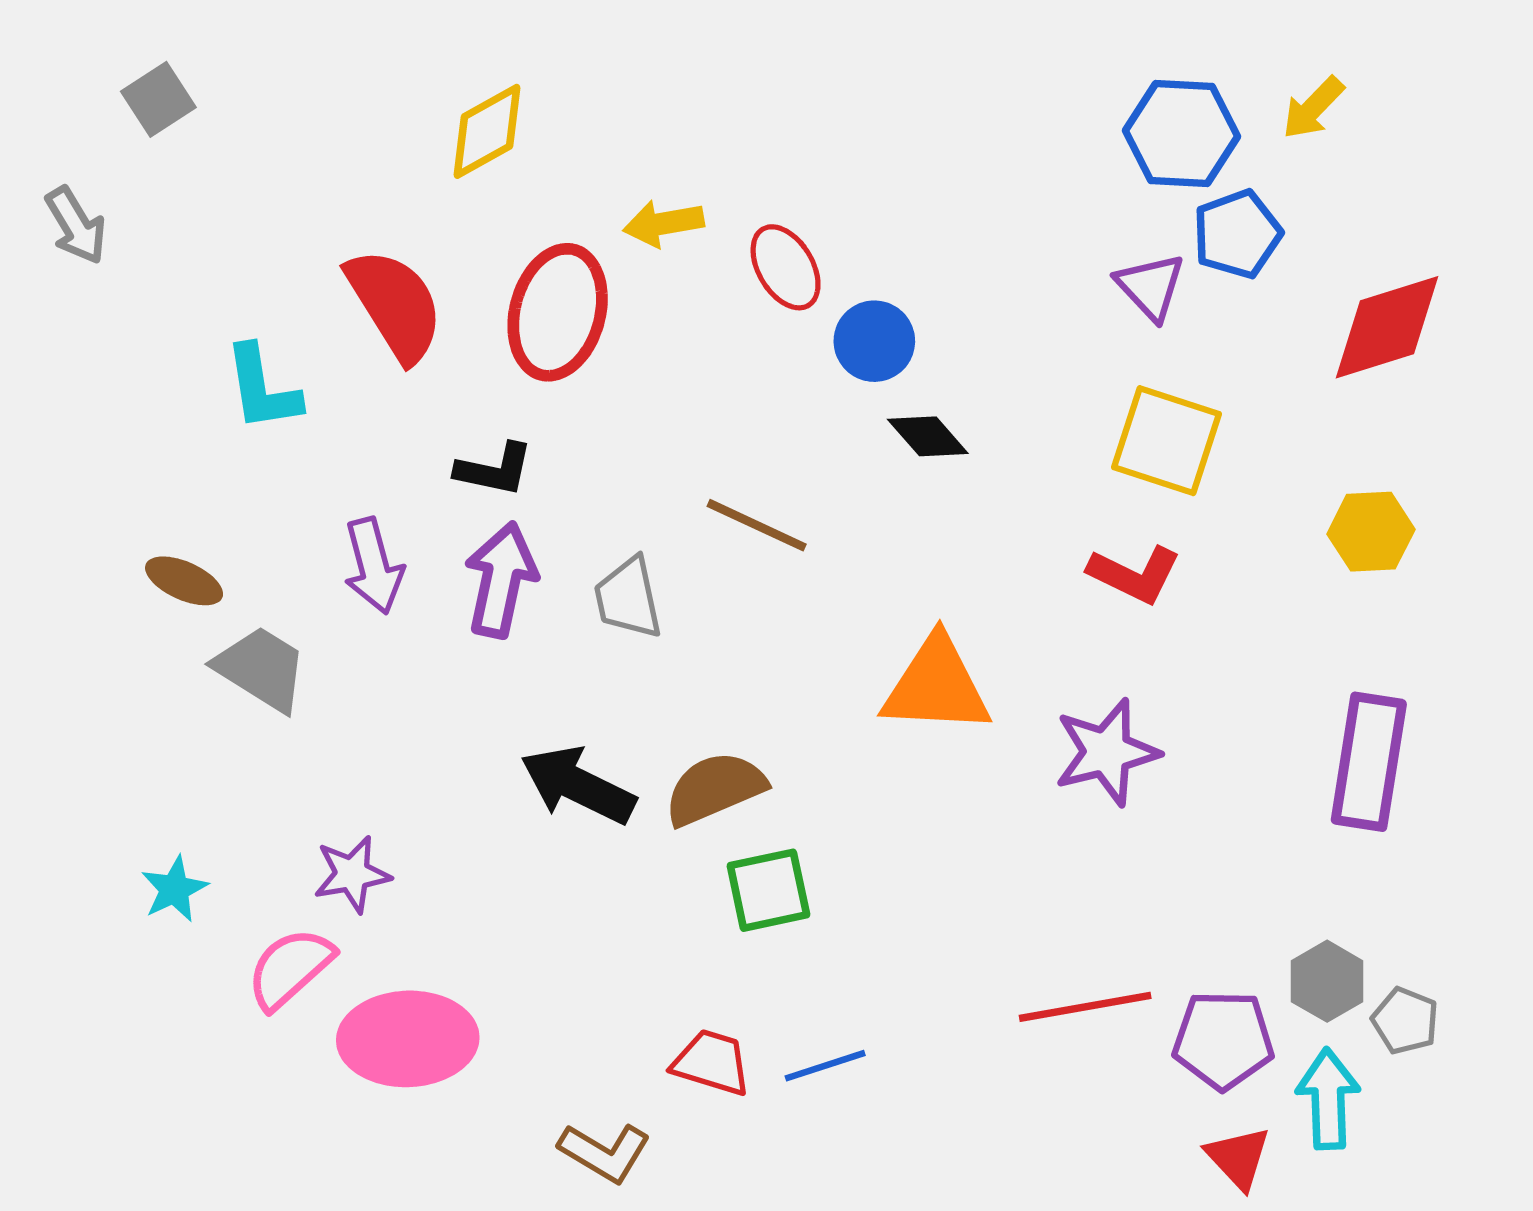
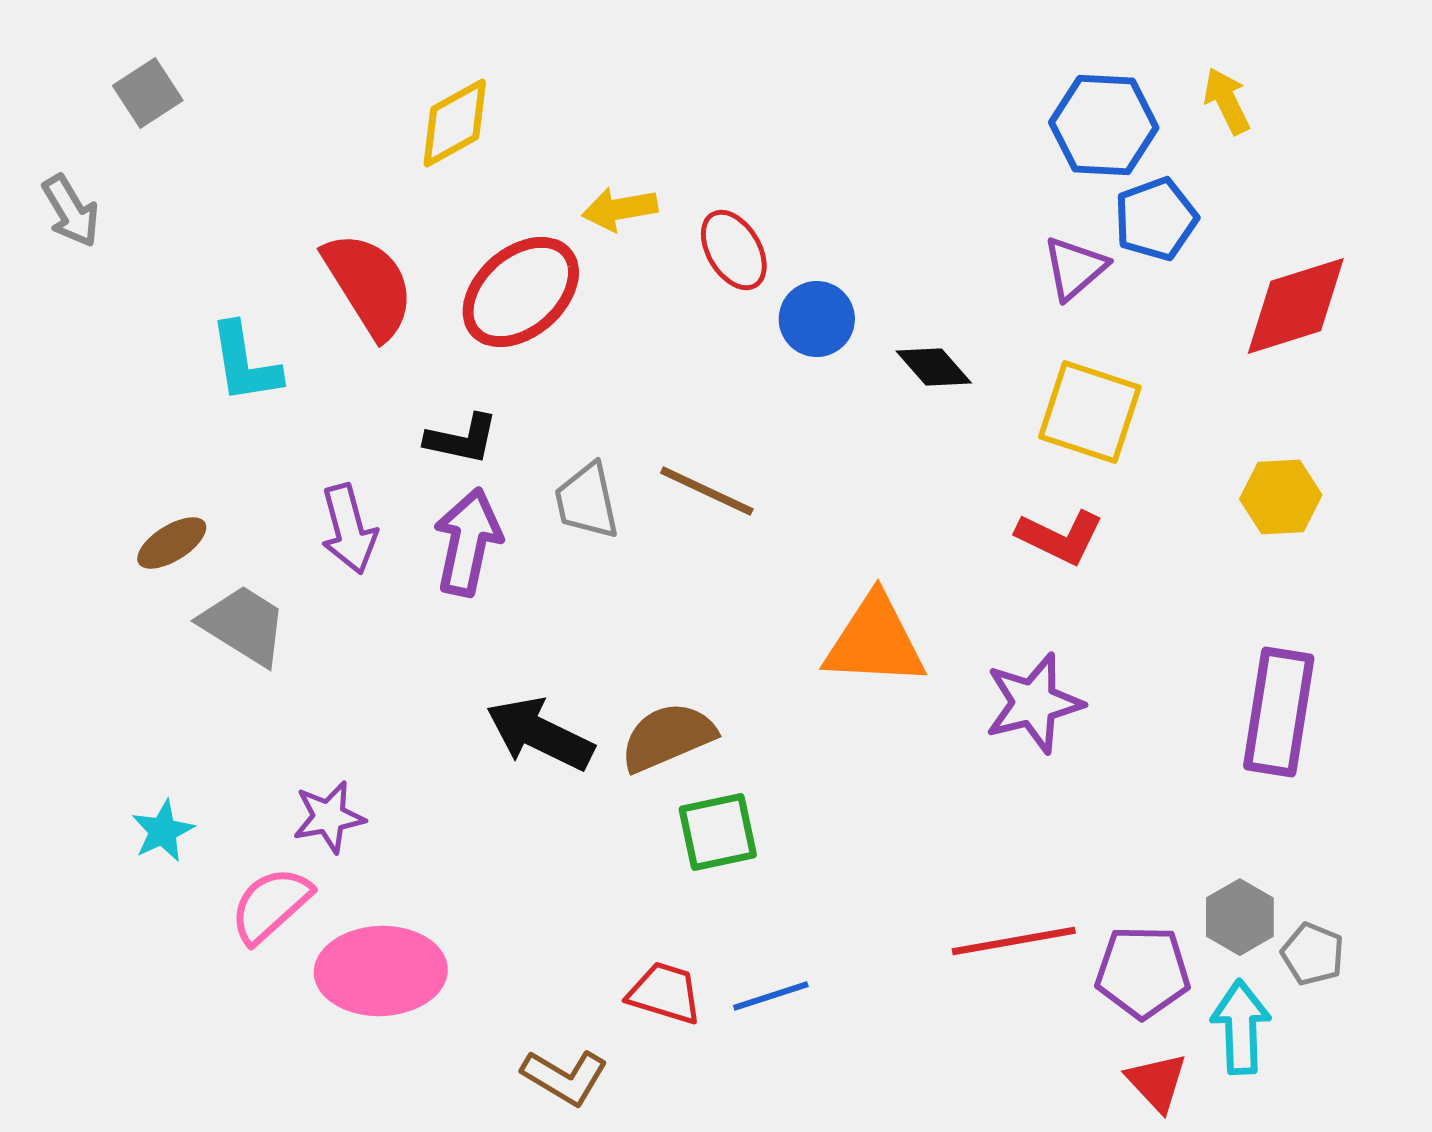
yellow arrow: (1313, 108) -> (1227, 101), turned 110
purple triangle: (1150, 287) -> (1075, 268), turned 32
red ellipse: (558, 312) -> (521, 292), turned 34
black diamond: (928, 436) -> (934, 367), moved
brown ellipse: (184, 581) -> (172, 543), turned -56
gray trapezoid: (628, 598) -> (587, 501), moved

